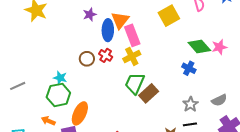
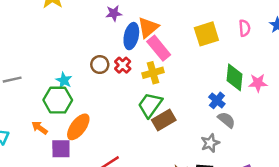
pink rectangle: (132, 35) -> (159, 48), turned -30
green diamond: (199, 46) -> (234, 77), turned 35
gray semicircle: (219, 100) -> (226, 120), moved, turned -126

